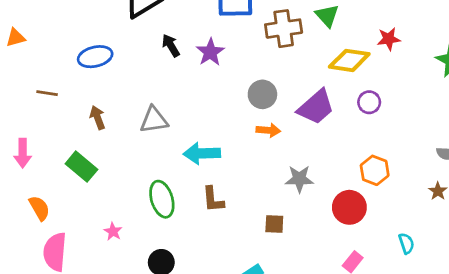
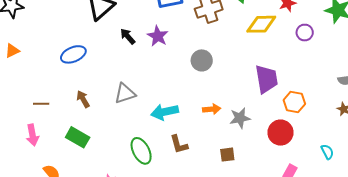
brown line: (47, 93) -> (41, 104), moved
purple circle: (369, 102) -> (305, 33), moved
purple trapezoid: (316, 107) -> (266, 79), moved, turned -48
orange arrow: (268, 130) -> (212, 109), moved

